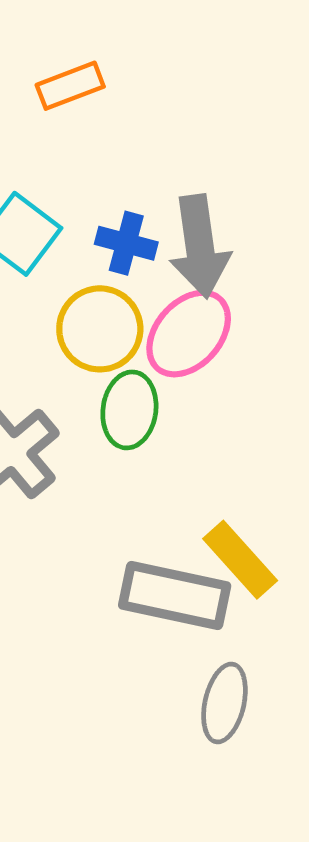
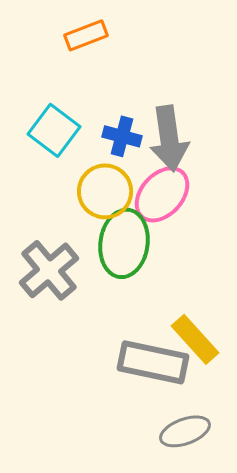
green ellipse: (129, 410) -> (124, 243), size x1.4
gray ellipse: (224, 703) -> (185, 431), turned 57

